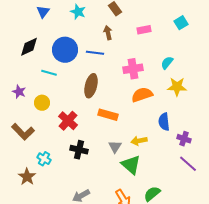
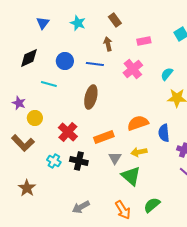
blue circle: (65, 50) -> (65, 61), size x0.7
pink cross: (133, 69) -> (133, 69), moved, turned -30
orange semicircle: (142, 95) -> (138, 123), moved
yellow circle: (42, 103) -> (35, 118), moved
orange rectangle: (108, 115) -> (104, 137), moved, turned -36
cyan cross: (44, 159) -> (54, 161), moved

